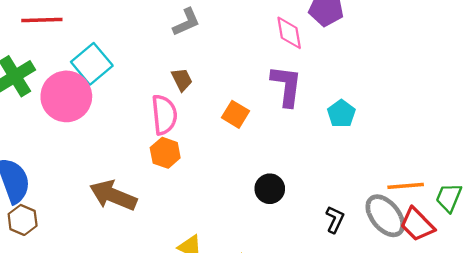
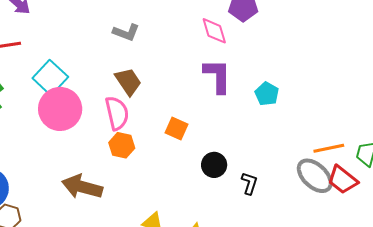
gray L-shape: (186, 22) -> (126, 32), turned 52
brown trapezoid: (182, 80) -> (128, 82), size x1.4
pink circle: (66, 96) -> (60, 109), moved
orange square: (236, 114) -> (176, 128), moved
black L-shape: (335, 219) -> (249, 183), moved

